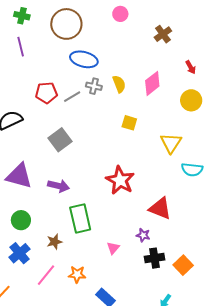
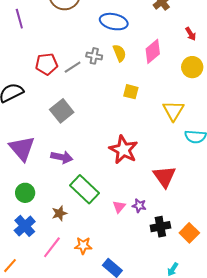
blue ellipse: (84, 59) -> (114, 22), moved
purple triangle: (19, 176) -> (22, 148), turned 36
red triangle: (160, 208) -> (165, 177), turned 35
green rectangle: (80, 219) -> (85, 189), turned -32
purple star: (143, 235) -> (139, 206), moved
pink triangle: (113, 248) -> (119, 207), moved

